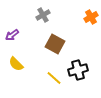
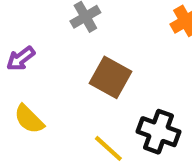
black cross: (78, 70) -> (159, 132), turned 36

